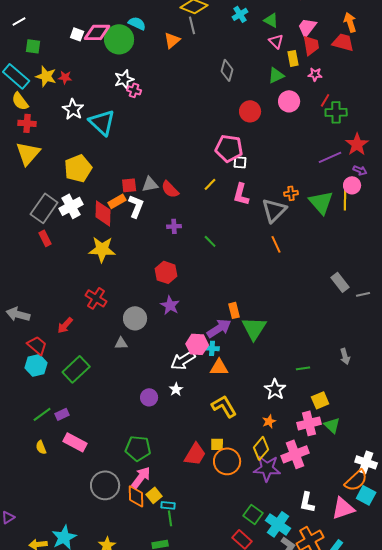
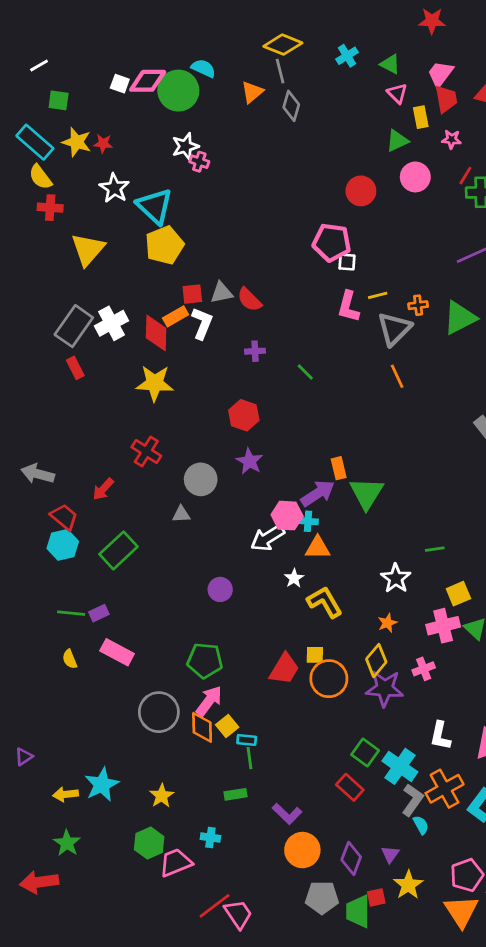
gray diamond: (227, 70) -> (291, 106), moved
yellow triangle: (28, 153) -> (88, 249), moved
yellow pentagon: (78, 168) -> (164, 245), moved
yellow line: (210, 184) -> (378, 295), moved, turned 32
green triangle: (321, 202) -> (460, 318), turned 44
white star: (176, 389) -> (294, 578), moved
green line: (42, 414) -> (71, 613), turned 42
pink cross: (295, 454) -> (424, 669), size x0.6

